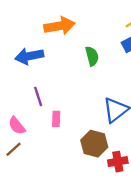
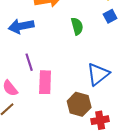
pink rectangle: (56, 119) -> (45, 82), size x1.6

